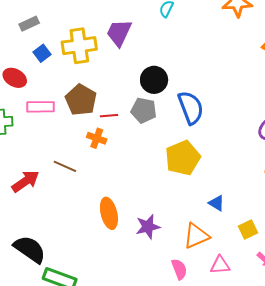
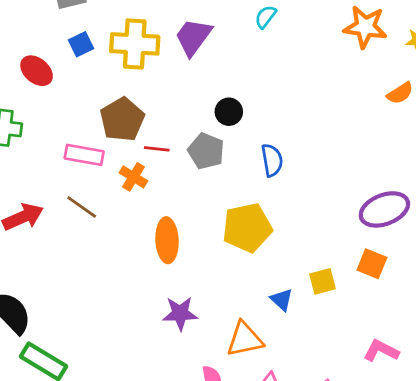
black circle: (154, 80) -> (229, 112), size x0.7
pink rectangle: (40, 107) -> (84, 155), moved
blue semicircle: (191, 108) -> (272, 160), size x0.7
orange ellipse: (109, 213) -> (167, 240), moved
yellow square: (248, 229) -> (323, 281), moved

